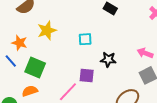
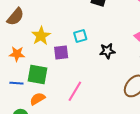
blue line: (11, 61) -> (16, 83), moved, turned -32
purple square: (87, 75) -> (61, 53), moved

